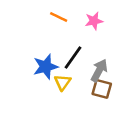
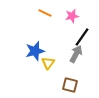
black line: (73, 57) -> (82, 37), moved
brown square: (102, 89) -> (70, 85), moved

